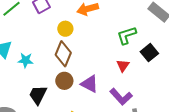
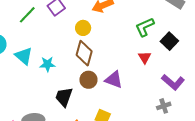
purple L-shape: (121, 97) -> (173, 82), moved

